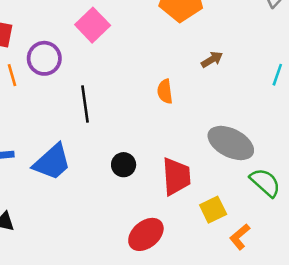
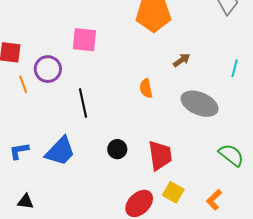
pink square: (93, 25) -> (84, 40), turned -36
gray ellipse: (231, 143) -> (200, 104), moved
yellow square: (213, 210) -> (173, 192), moved, turned -30

